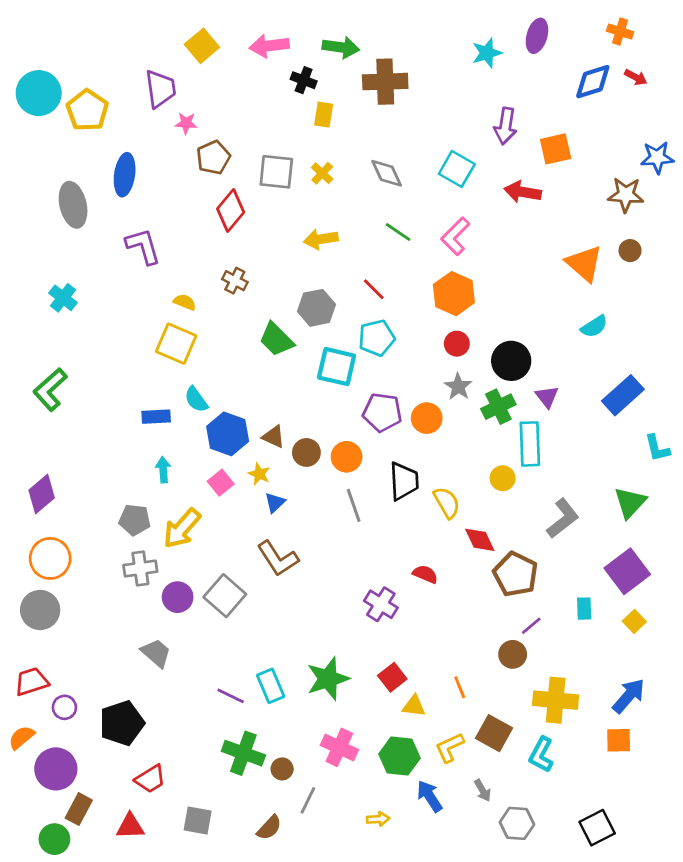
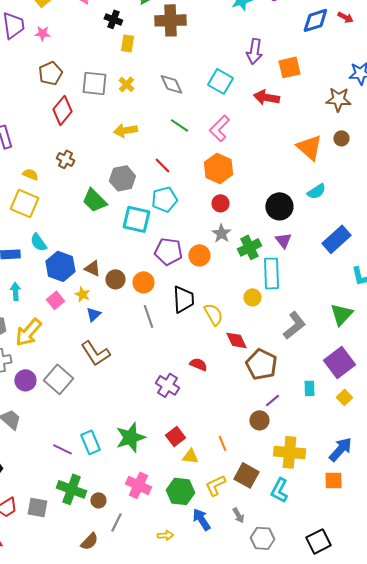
pink star: (186, 123) -> (42, 33), moved
black circle: (511, 361) -> (279, 206), moved
gray square: (198, 820) -> (37, 507), moved

